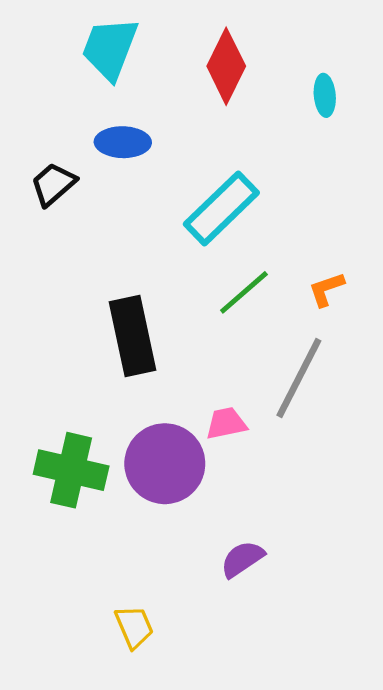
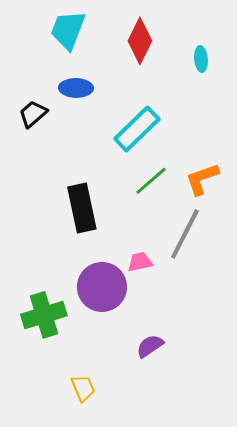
orange L-shape: (326, 289) -> (202, 179), size x1.5
green cross: (71, 470) -> (44, 315), moved, turned -30

